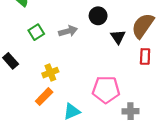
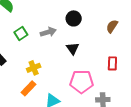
brown semicircle: (143, 26) -> (112, 26), size x0.6
black triangle: (118, 37) -> (73, 49), moved
red rectangle: (145, 56) -> (112, 63), moved

